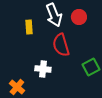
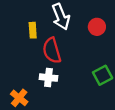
red circle: (79, 17) -> (97, 27), moved
red semicircle: (61, 45) -> (52, 50), moved

